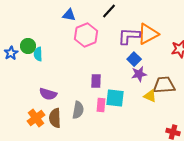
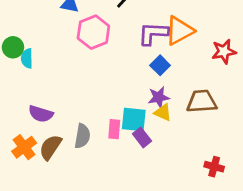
purple star: (139, 74) -> (159, 97), moved
purple rectangle: (96, 81) -> (142, 137), moved, turned -40
yellow triangle: (150, 96) -> (163, 113), moved
brown semicircle: (55, 118) -> (50, 147), turned 36

